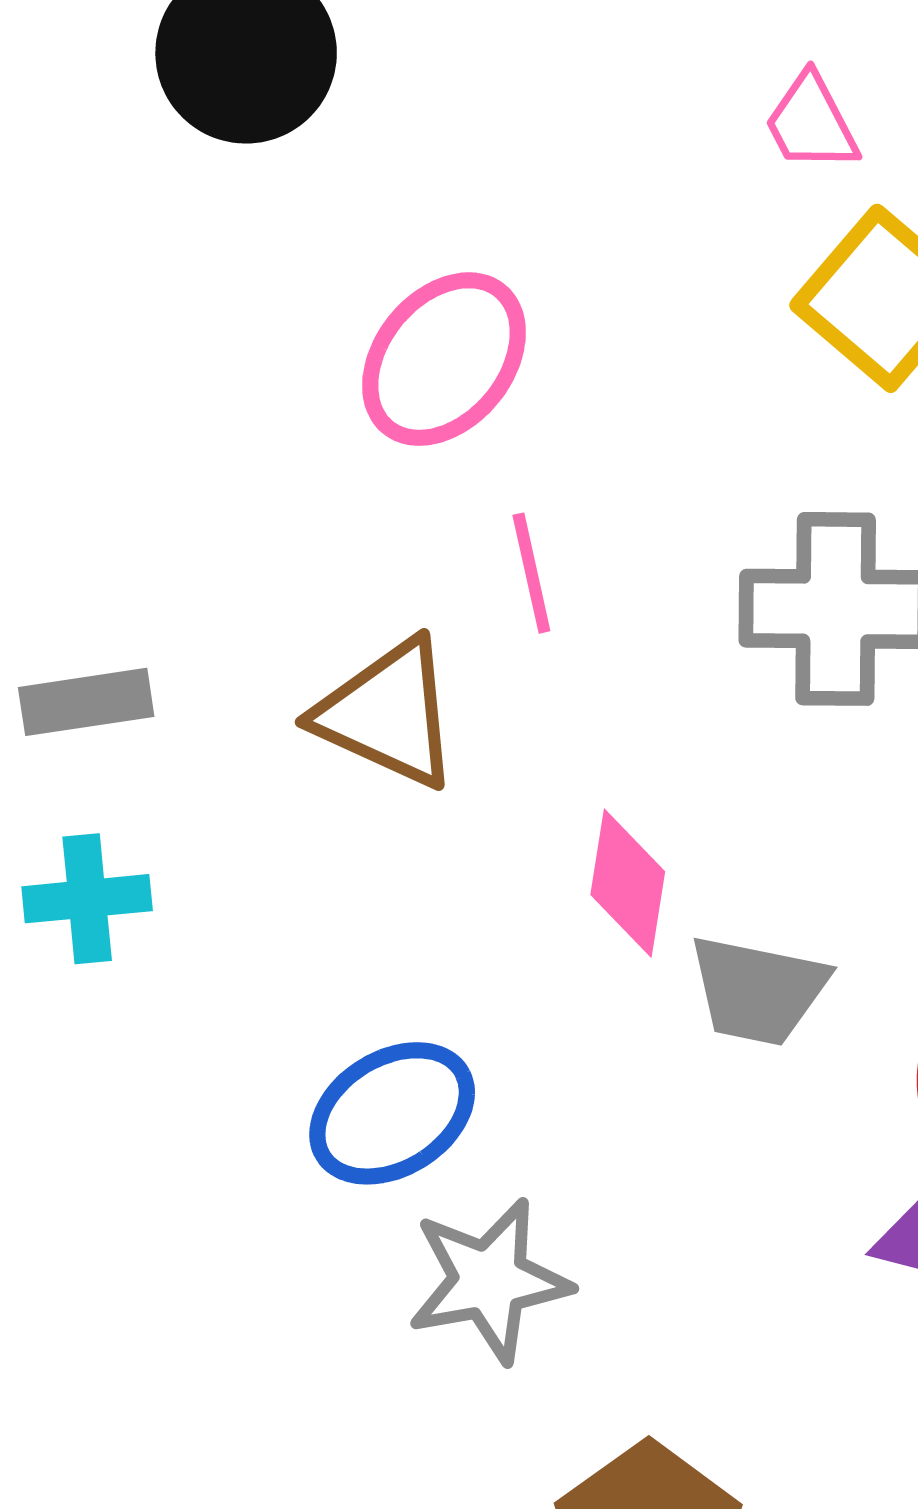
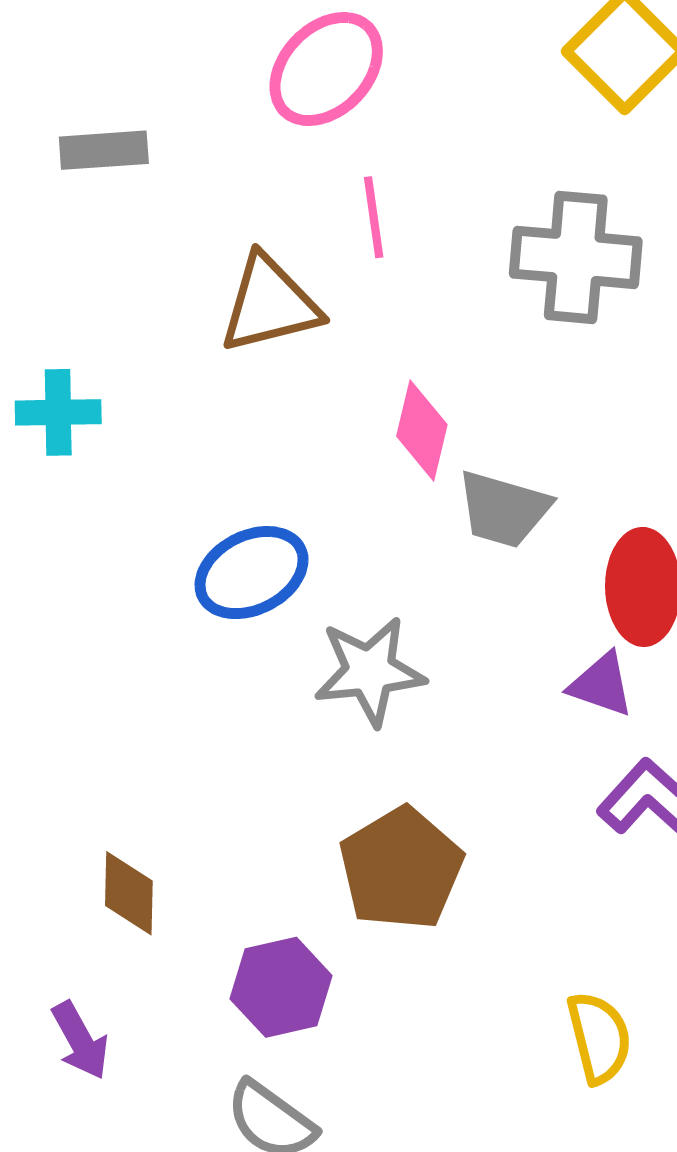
gray rectangle: (86, 702) -> (104, 150), moved
brown triangle: (388, 714) -> (270, 304), turned -43
gray star: (489, 1281) -> (370, 671), moved

